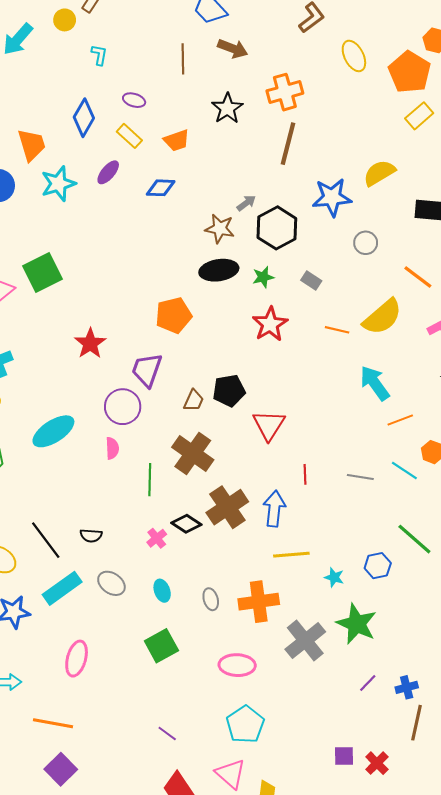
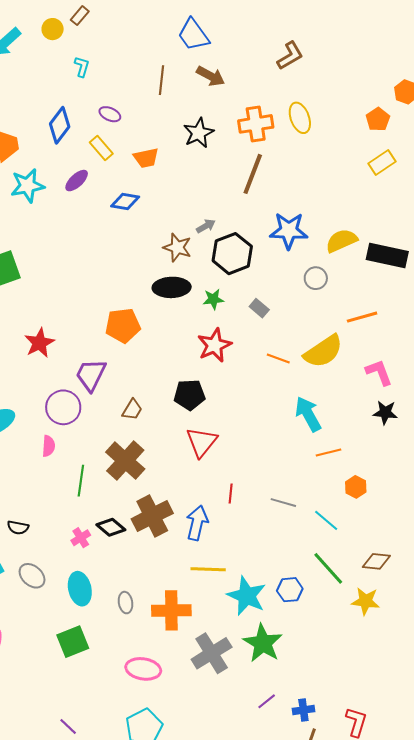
yellow ellipse: (354, 56) -> (300, 118), moved
orange pentagon: (410, 72) -> (378, 119), size x0.6
yellow semicircle: (379, 173) -> (341, 241), moved
orange line: (418, 277) -> (362, 317), turned -60
black pentagon: (229, 391) -> (190, 395), moved
cyan line: (404, 470) -> (326, 520), moved
cyan star: (334, 577) -> (247, 596), size x2.0
cyan ellipse: (162, 591) -> (80, 589), size x1.5

